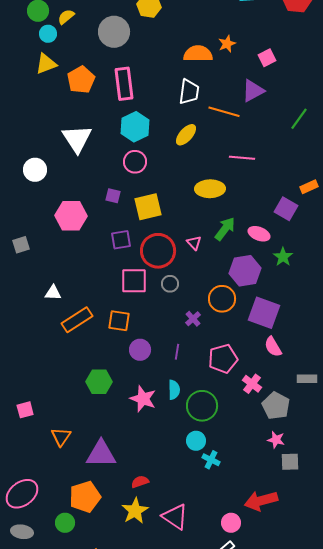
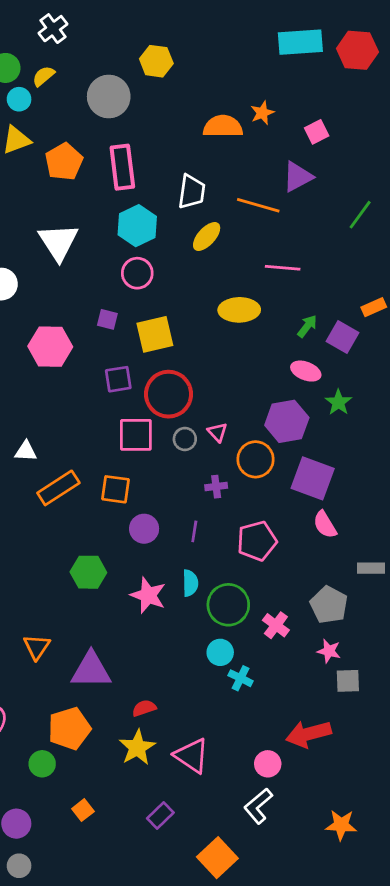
white trapezoid: (189, 92) -> (192, 192), moved
green arrow: (225, 229) -> (307, 326), moved, size x0.7
pink triangle: (194, 243) -> (217, 432), moved
purple cross: (193, 319) -> (216, 487), turned 35
pink cross: (252, 384) -> (276, 625), moved

